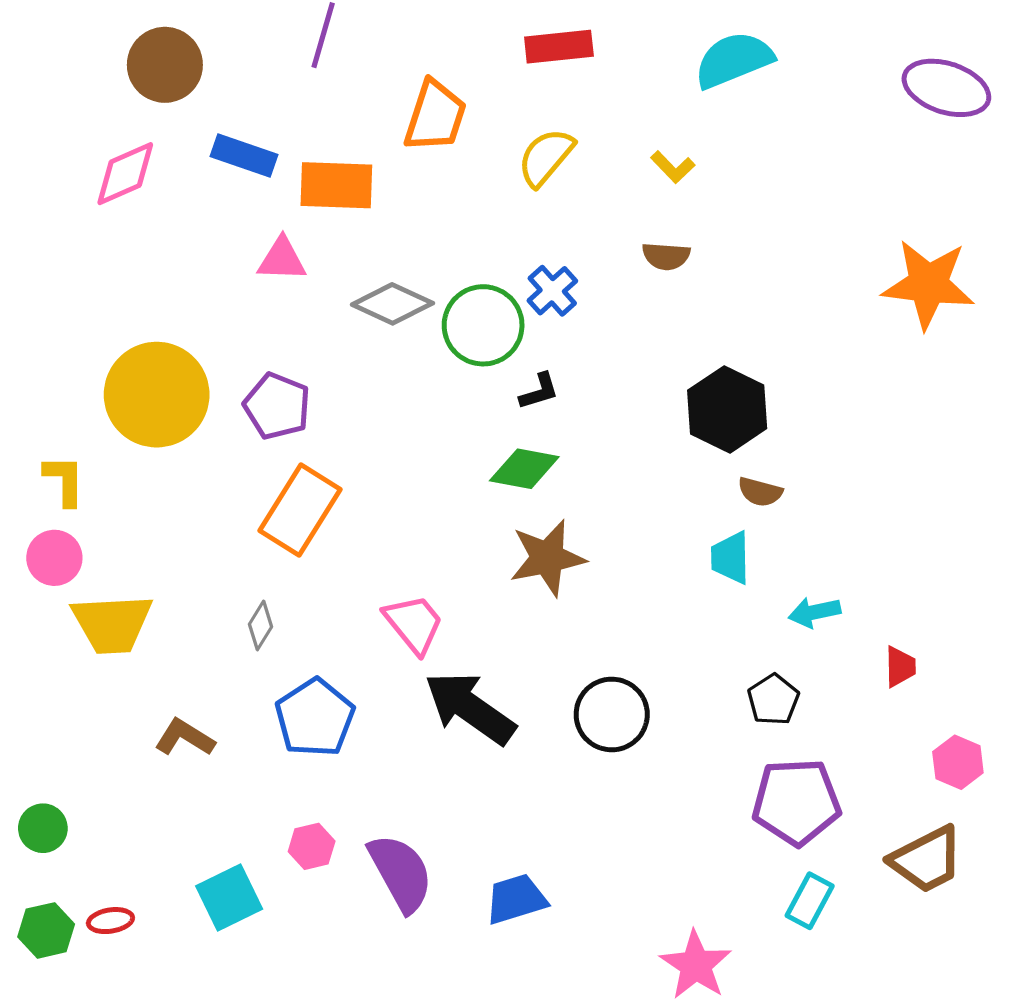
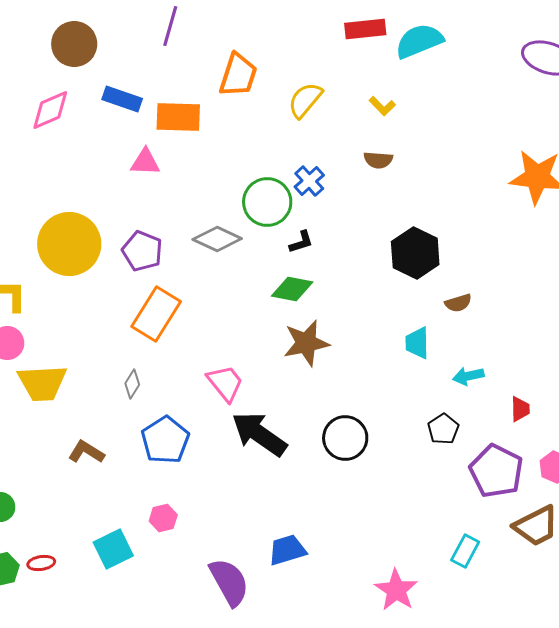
red rectangle: (559, 47) -> (365, 29), moved
gray diamond: (392, 304) -> (217, 239), moved
brown semicircle: (760, 492) -> (458, 303), moved, turned -32
purple pentagon: (796, 802) -> (496, 471), moved, turned 30
purple semicircle: (401, 873) -> (229, 582), moved

